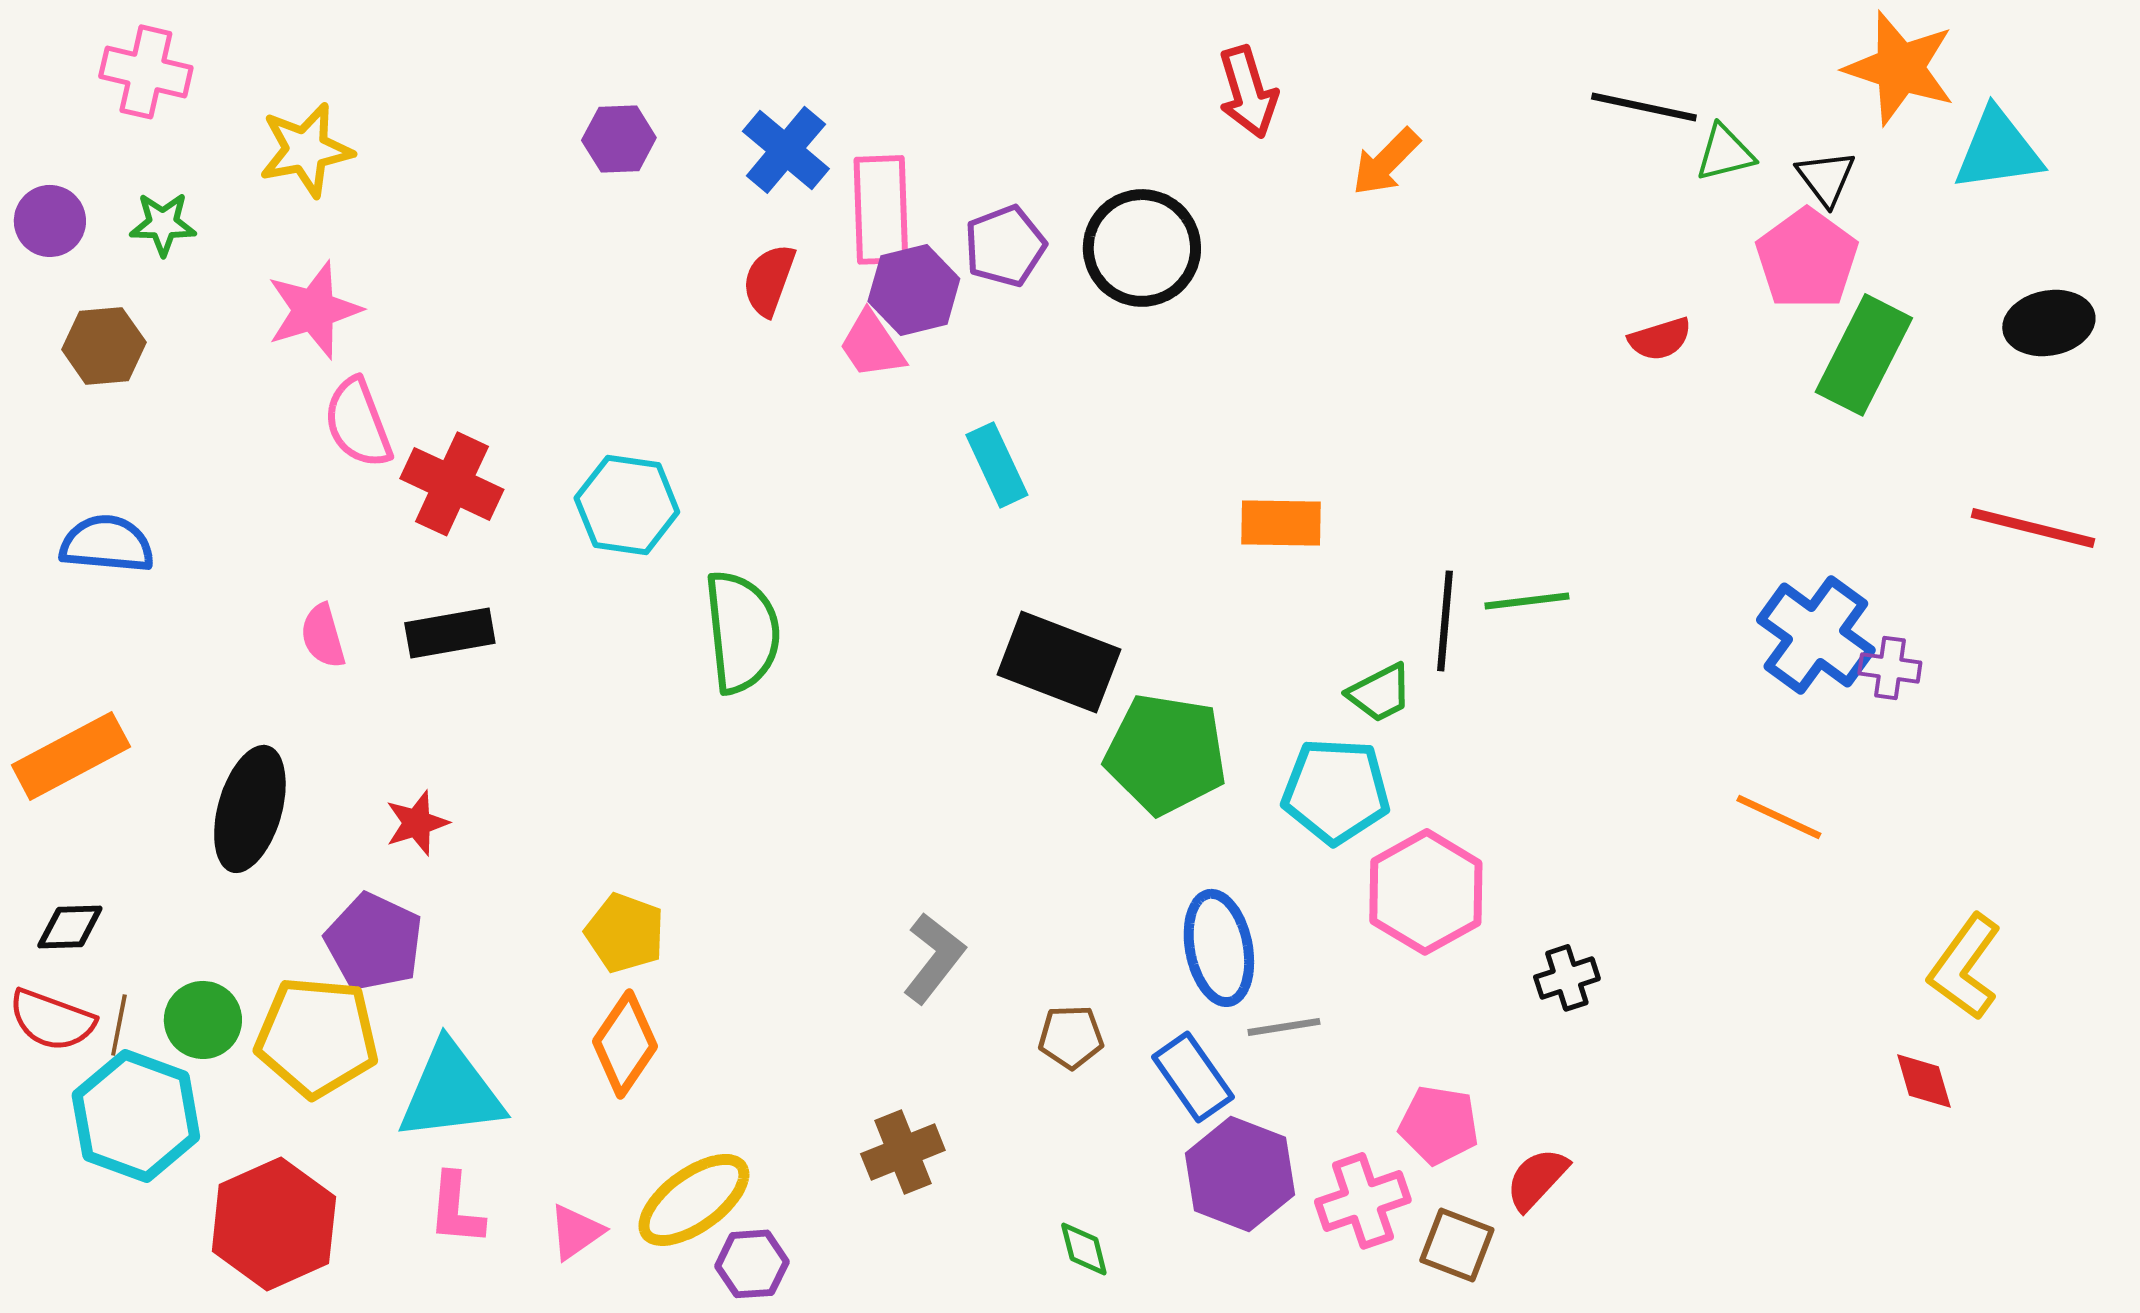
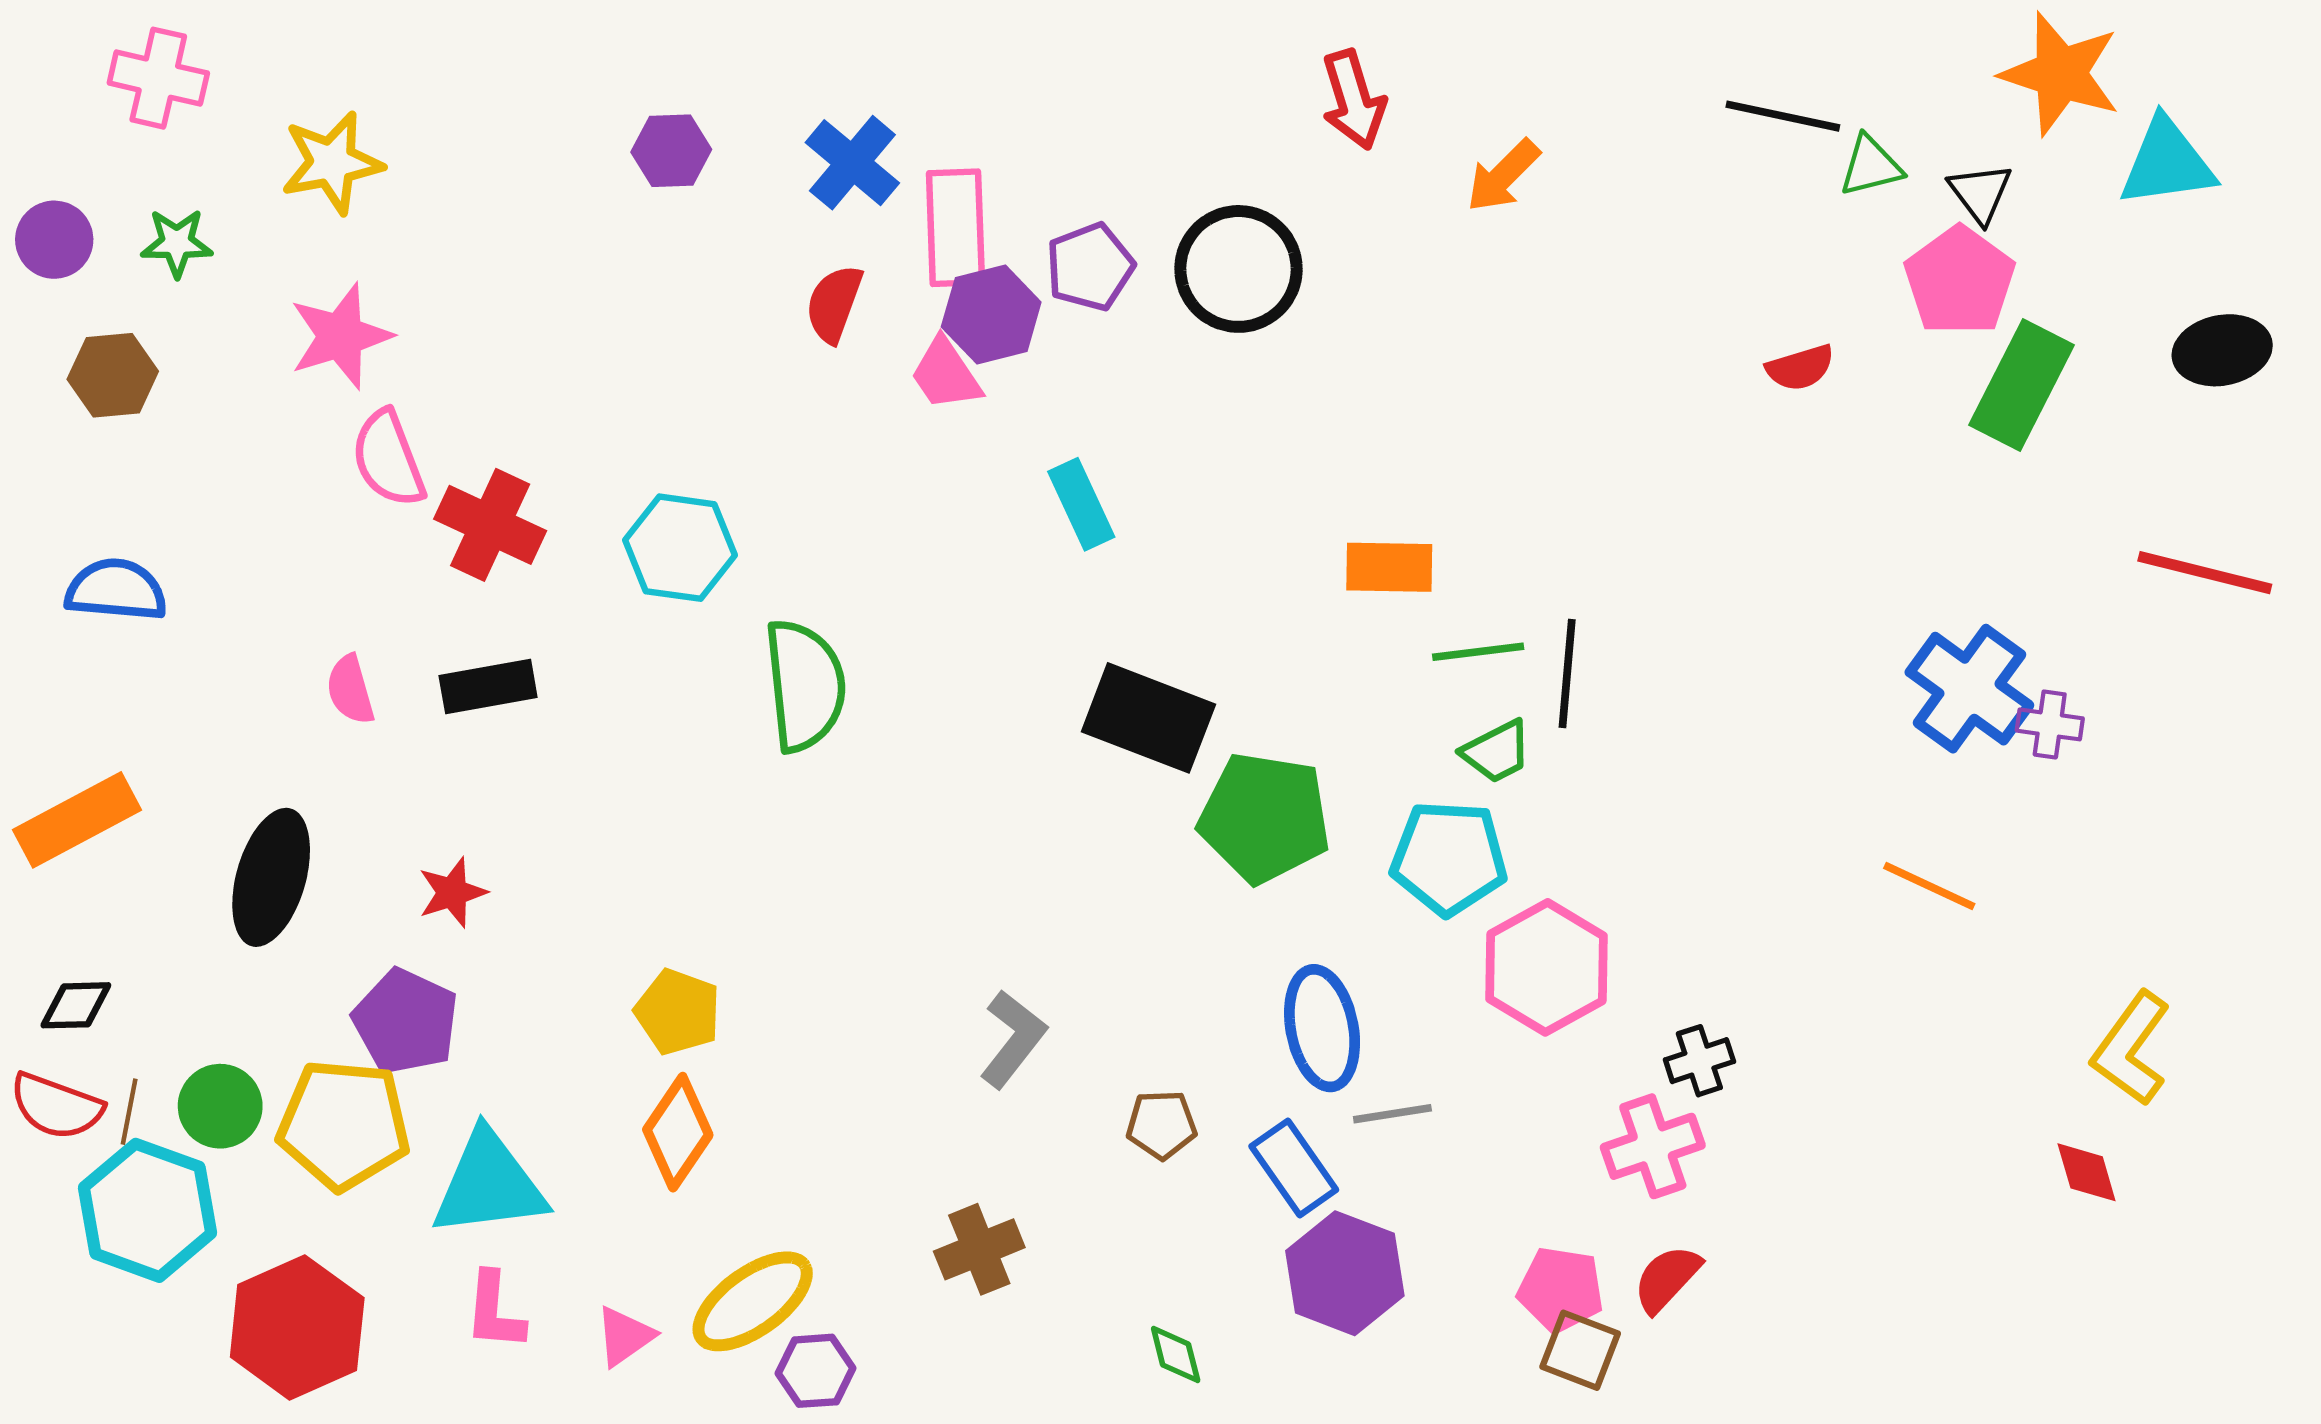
green line: (1527, 601) -> (1478, 652), moved
pink pentagon: (1439, 1125) -> (1561, 1289), moved
pink cross: (1363, 1201) -> (1653, 1146), moved

